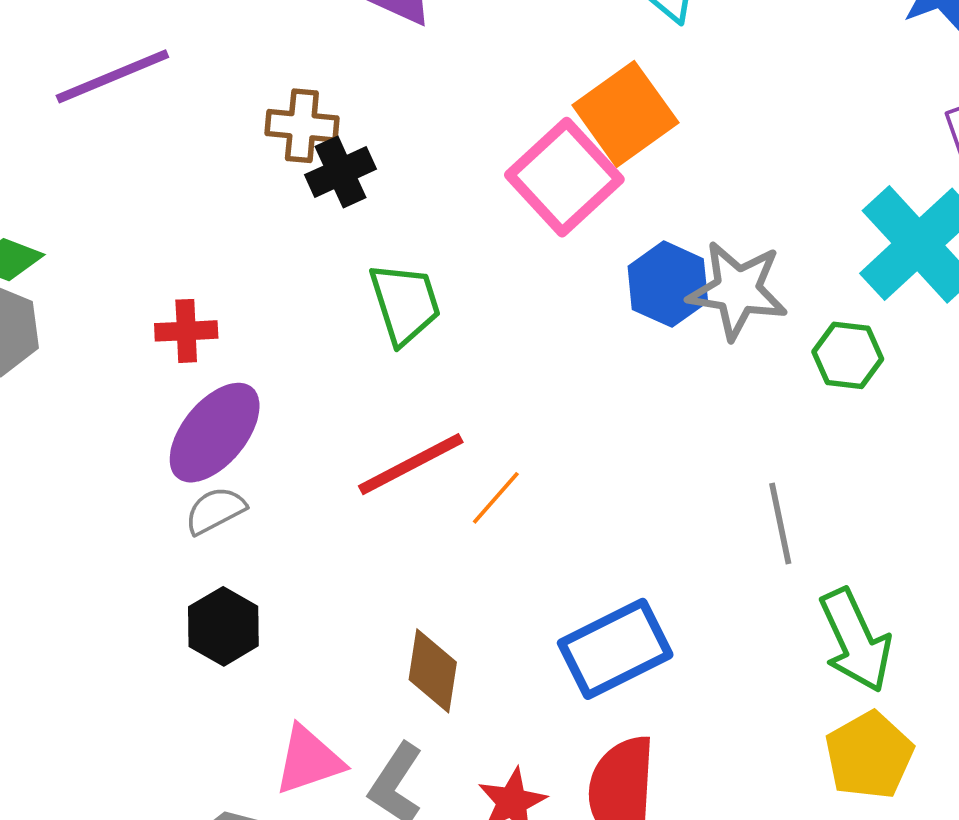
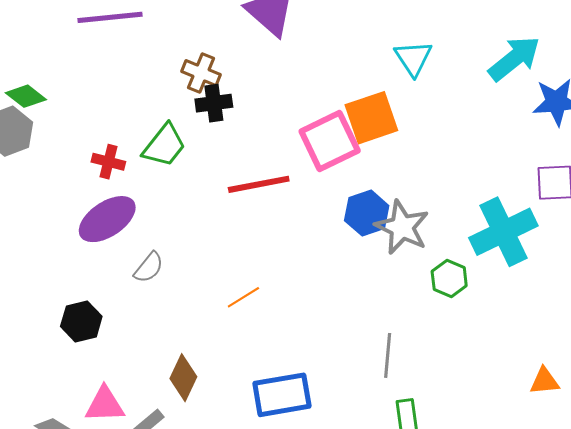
green trapezoid: (405, 303) -> (164, 145), moved, turned 39
red line: (411, 464) -> (259, 184), moved
gray semicircle: (215, 511) -> (149, 268), moved, turned 140

